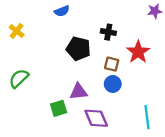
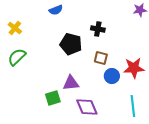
red star: (138, 52) -> (134, 68), moved, turned 30
green semicircle: (19, 78) -> (17, 57), moved
blue circle: (113, 84) -> (112, 76), moved

